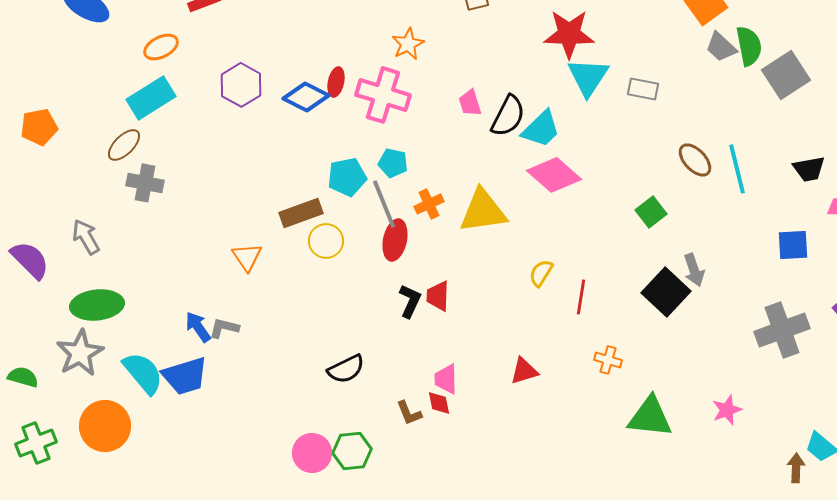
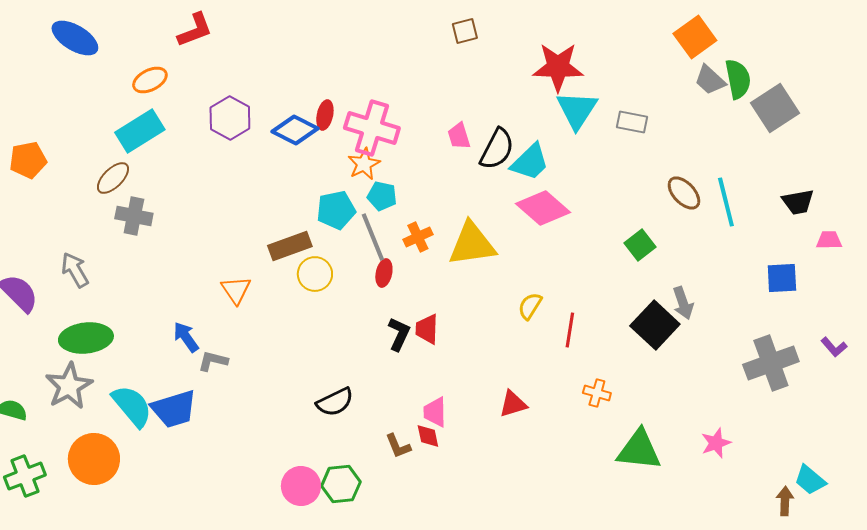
orange star: (408, 44) -> (364, 164), moved
red ellipse: (395, 240) -> (384, 273), size x0.7
blue arrow: (198, 327) -> (186, 337), moved

